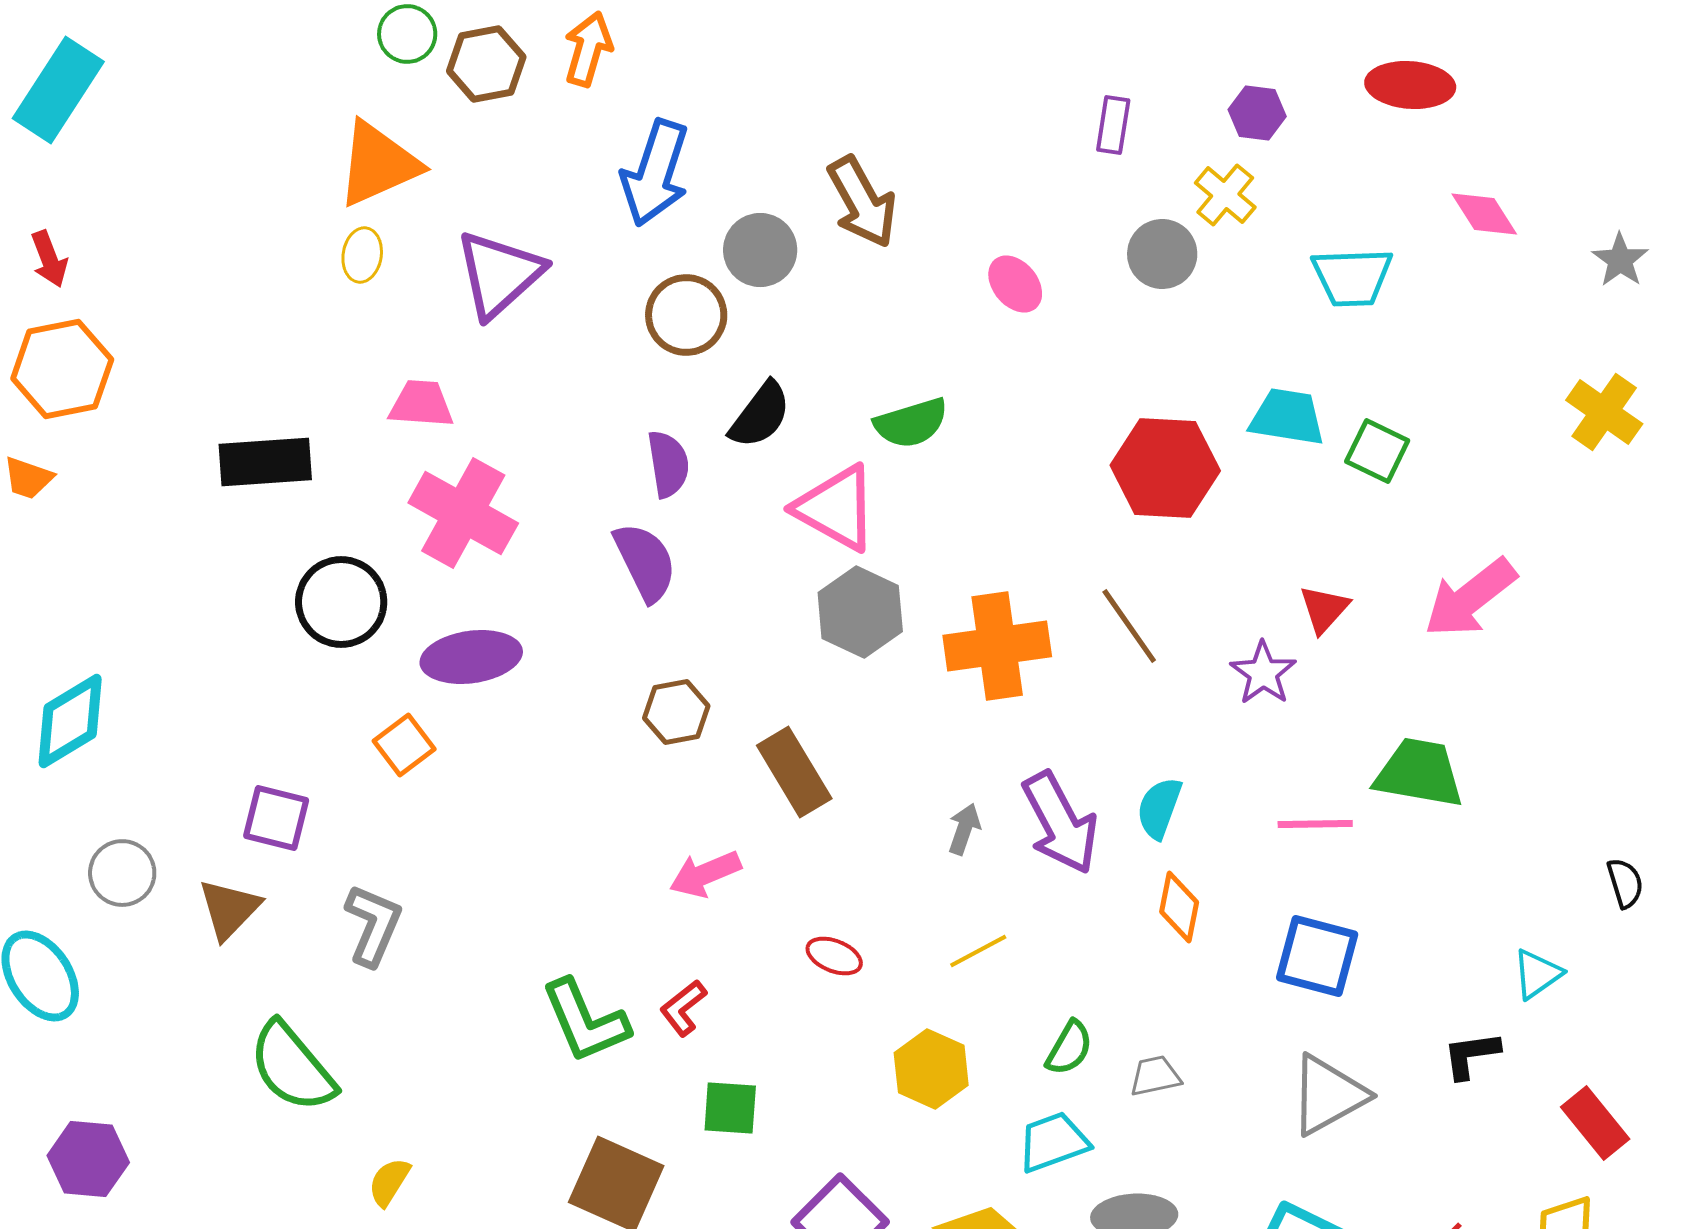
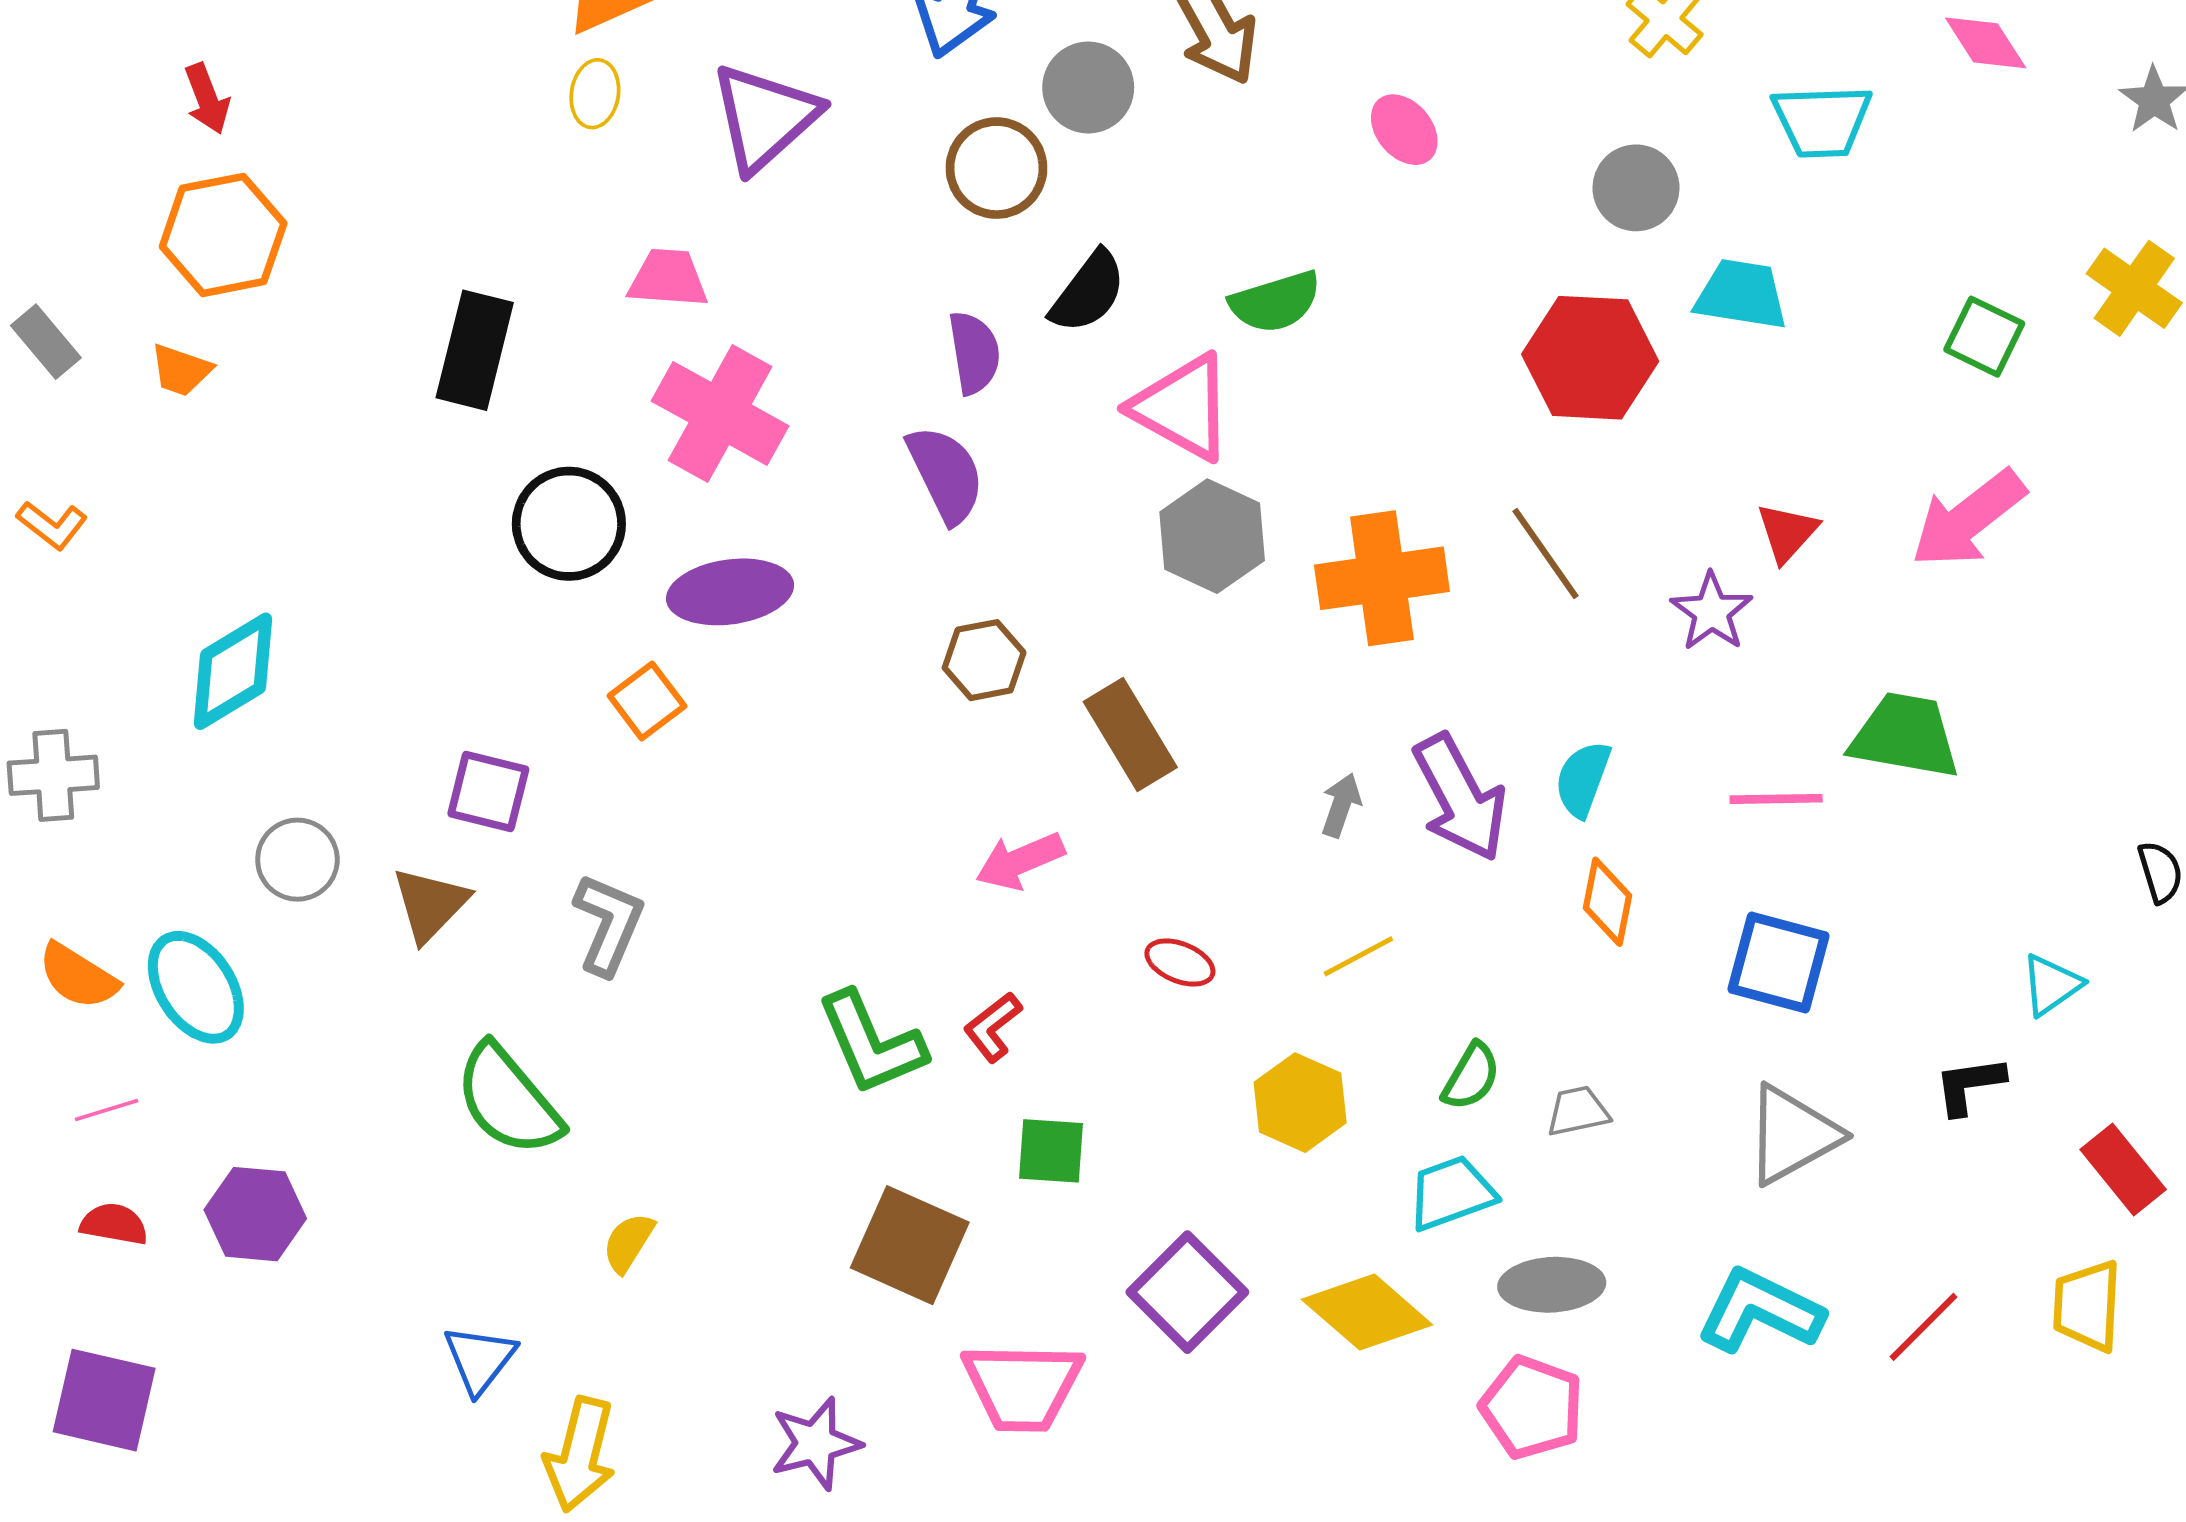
gray circle: (1162, 254) -> (1636, 188), moved
green square: (1377, 451) -> (1984, 337), moved
black rectangle: (265, 462) -> (475, 350), turned -72

